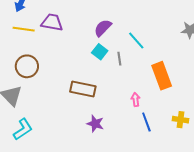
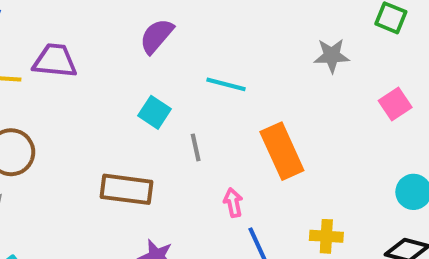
purple semicircle: (103, 28) -> (157, 36), moved
cyan line: (136, 40) -> (226, 84), turned -30
gray line: (119, 59) -> (196, 147), moved

